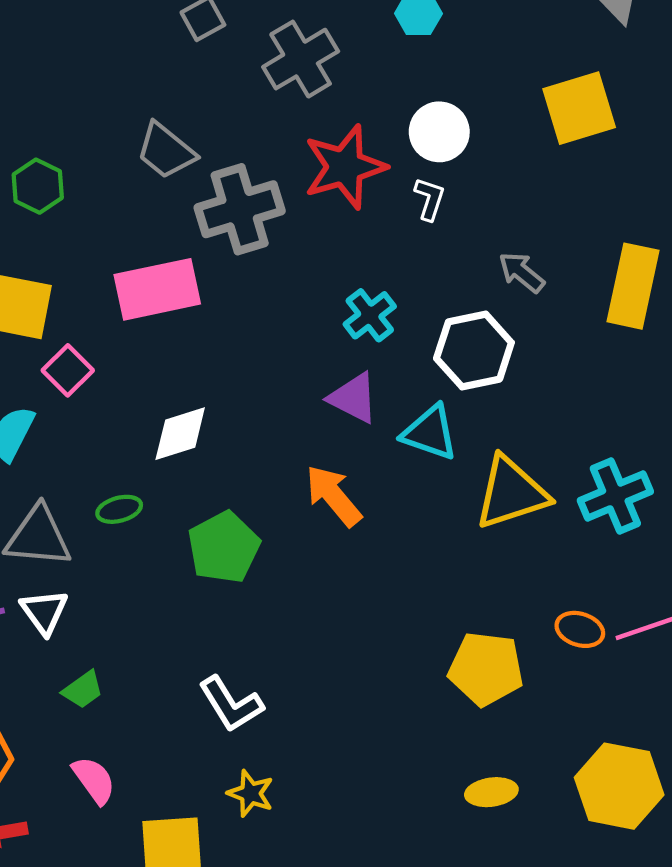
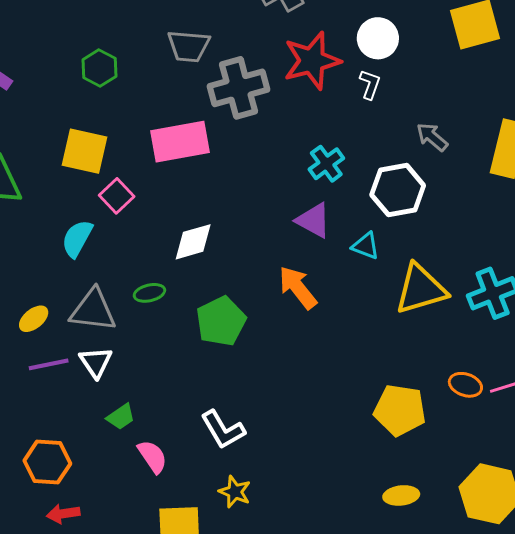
gray trapezoid: (166, 151) -> (189, 46), turned -36
cyan triangle: (430, 433) -> (366, 246), size x0.7
pink semicircle: (94, 780) -> (152, 457), moved

